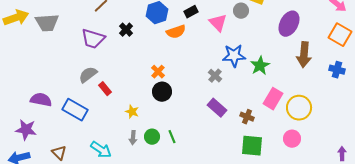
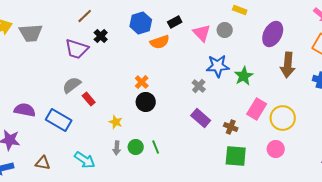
gray circle: (241, 11) -> (225, 30), moved
black cross: (126, 30) -> (101, 36), moved
brown triangle: (59, 153) -> (43, 163), turned -35

